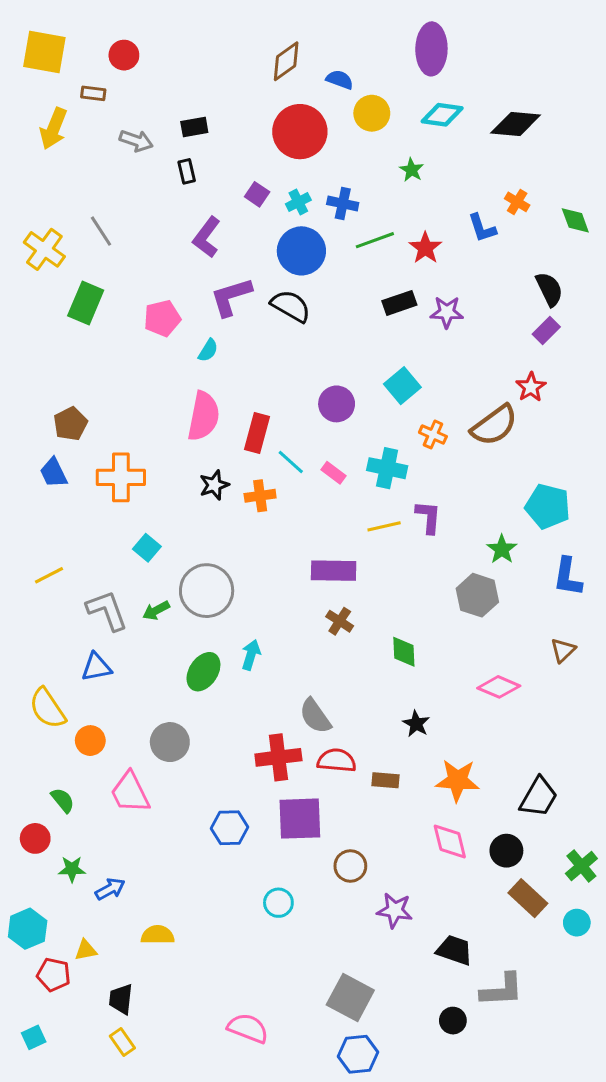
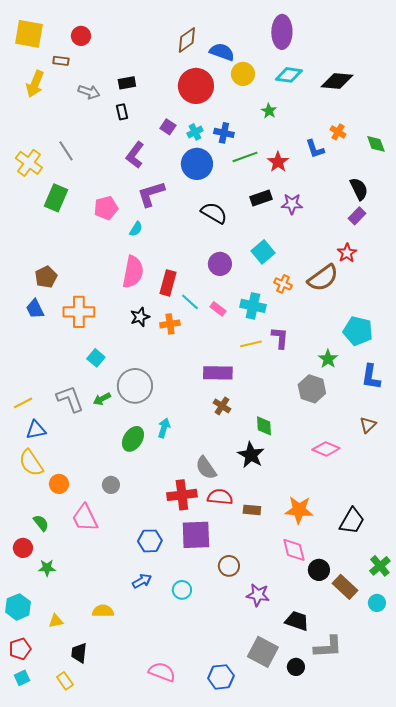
blue semicircle: (340, 80) -> (222, 52), size x1.4
black semicircle: (291, 306) -> (214, 213), moved
yellow line: (49, 575) -> (23, 403), moved
blue triangle: (96, 667) -> (36, 430), moved
black star: (416, 724) -> (251, 455), moved, size x1.5
gray circle: (170, 742) -> (111, 485), size x0.7
black circle: (506, 851) -> (319, 570), moved
blue arrow: (110, 889) -> (142, 581), moved
red pentagon: (54, 975) -> (20, 649), moved, turned -30
gray square: (350, 998) -> (263, 652), moved
yellow rectangle: (122, 1042) -> (65, 681), moved
blue hexagon: (358, 1054) -> (221, 677), moved

